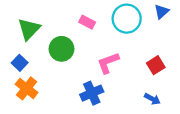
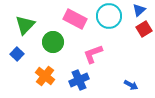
pink rectangle: (87, 22) -> (75, 19), size x1.6
red square: (156, 65) -> (144, 29), moved
orange cross: (27, 88) -> (45, 76), moved

